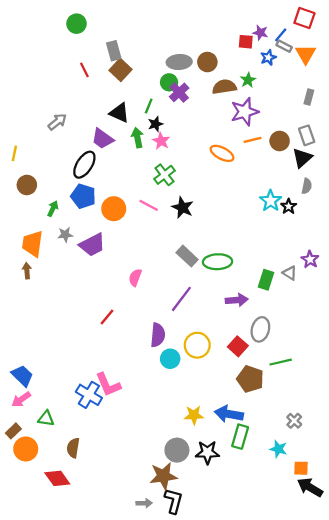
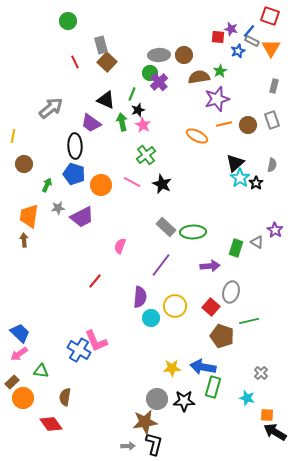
gray arrow: (57, 122) -> (51, 108), size x1.4
black triangle: (302, 158) -> (235, 163), moved
black ellipse: (84, 165) -> (75, 146), turned -35

